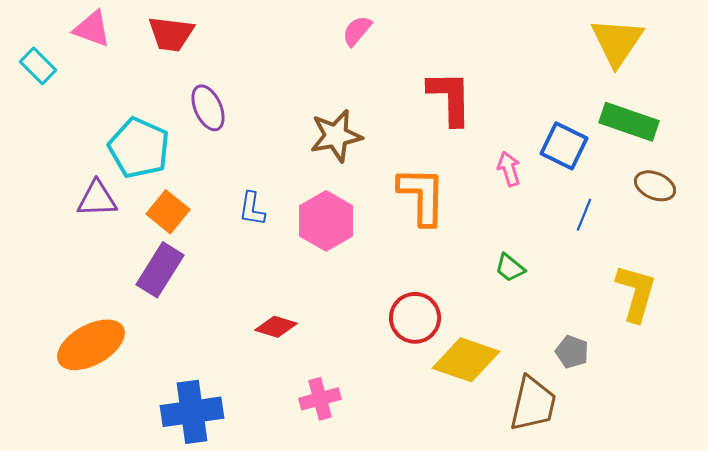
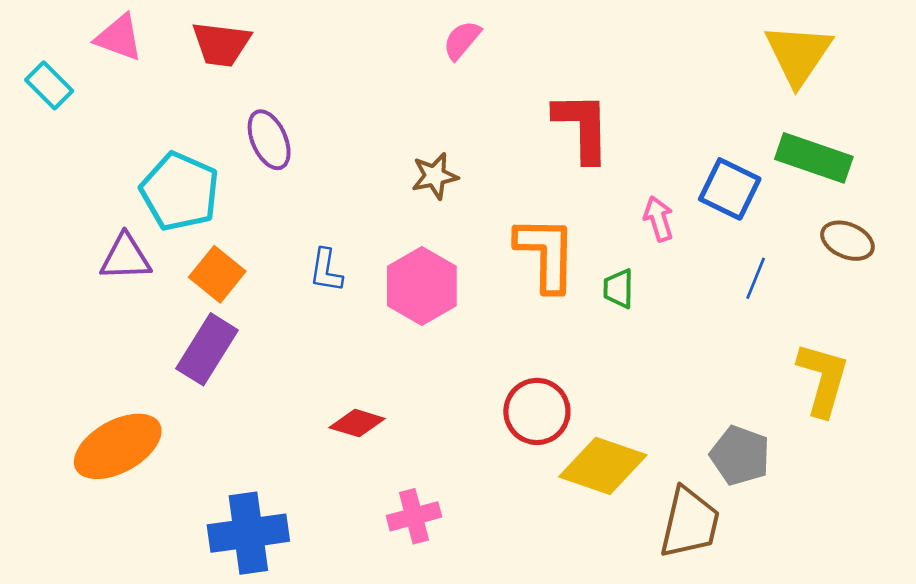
brown star: (336, 136) -> (435, 176), size x0.7
green trapezoid: (510, 268) -> (618, 289), moved, turned 52
gray pentagon: (572, 352) -> (740, 455), size x1.4

